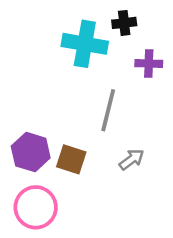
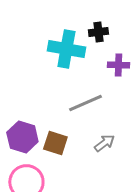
gray line: (108, 110) -> (85, 103), turned 52

